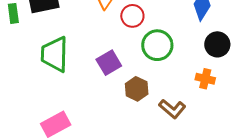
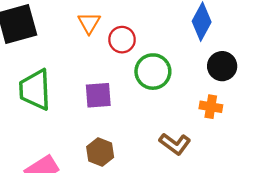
purple square: (109, 63) -> (98, 95), turned 30
brown hexagon: (137, 89) -> (100, 152), moved

